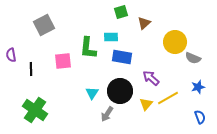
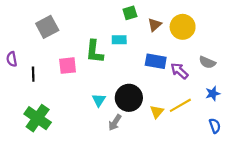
yellow circle: (175, 42) -> (183, 27), moved
blue rectangle: (122, 57) -> (156, 61), moved
purple arrow: (151, 78) -> (179, 71), moved

